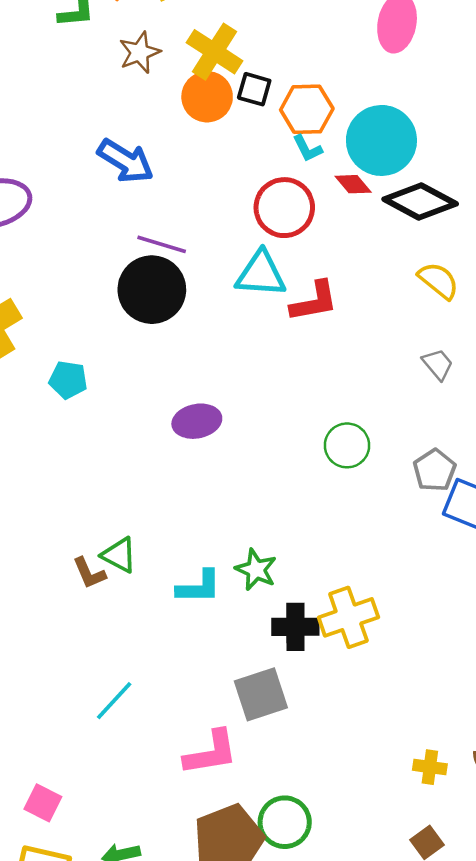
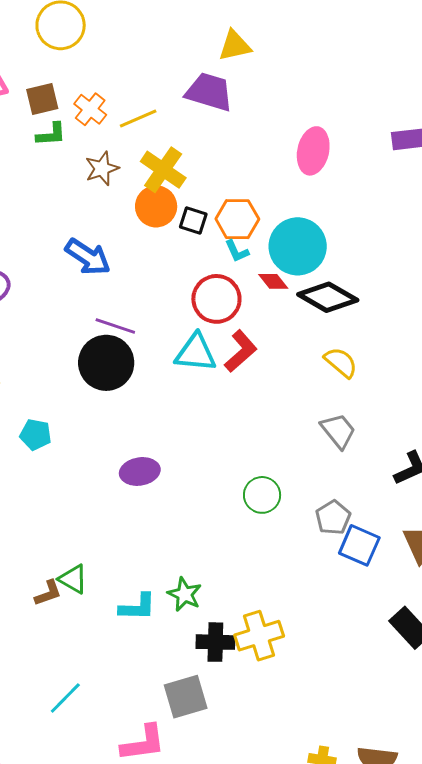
black square: (254, 89) -> (193, 221), moved
red L-shape: (314, 301) -> (241, 351), moved, turned -33
gray trapezoid: (438, 364) -> (338, 431), size x1.4
brown L-shape: (89, 573) -> (48, 593), turned -88

